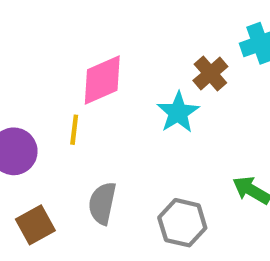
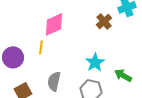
cyan star: (178, 112) -> (95, 62), moved

